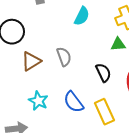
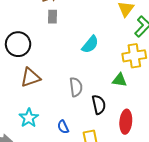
gray semicircle: (64, 57) -> (76, 87), moved
blue semicircle: (74, 102) -> (63, 127), size x0.6

